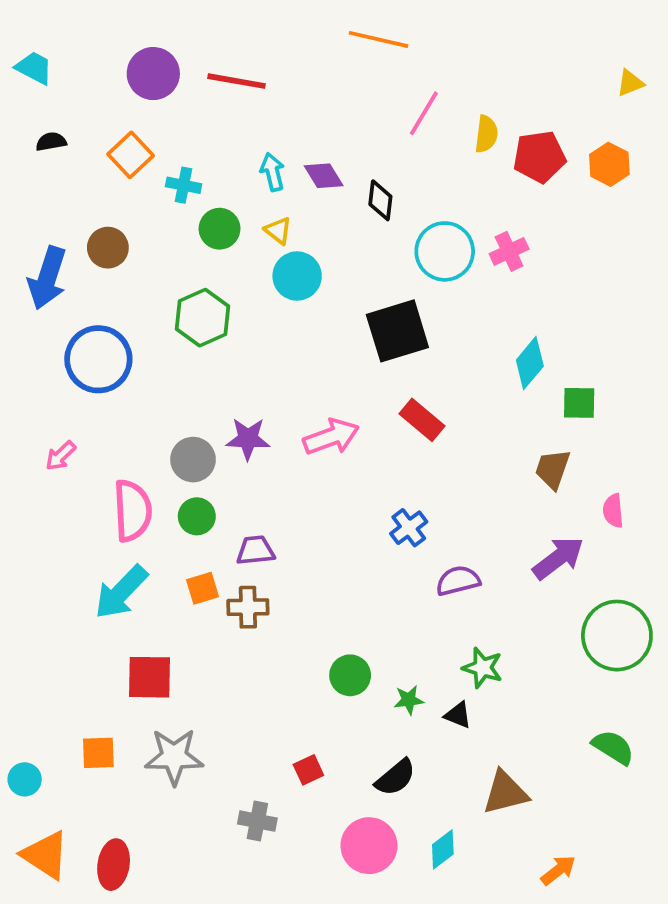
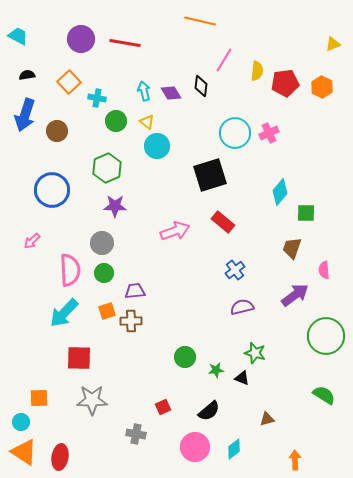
black diamond: (380, 200) -> (201, 86), moved
blue arrow: (47, 278) -> (25, 115), moved
purple star: (248, 439) -> (115, 206), moved
blue cross: (409, 528) -> (235, 270), moved
orange square: (98, 753) -> (39, 398), moved
cyan circle: (25, 779) -> (21, 422), moved
brown triangle: (505, 793) -> (267, 419), size x0.6
orange arrow: (558, 870) -> (295, 460), turned -54

